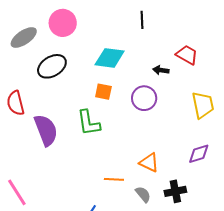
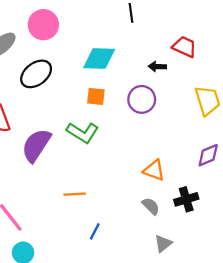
green L-shape: (88, 123) -> (83, 133), turned -44
purple semicircle: (46, 130) -> (36, 145), turned -120
orange line: (114, 179) -> (75, 194), moved

